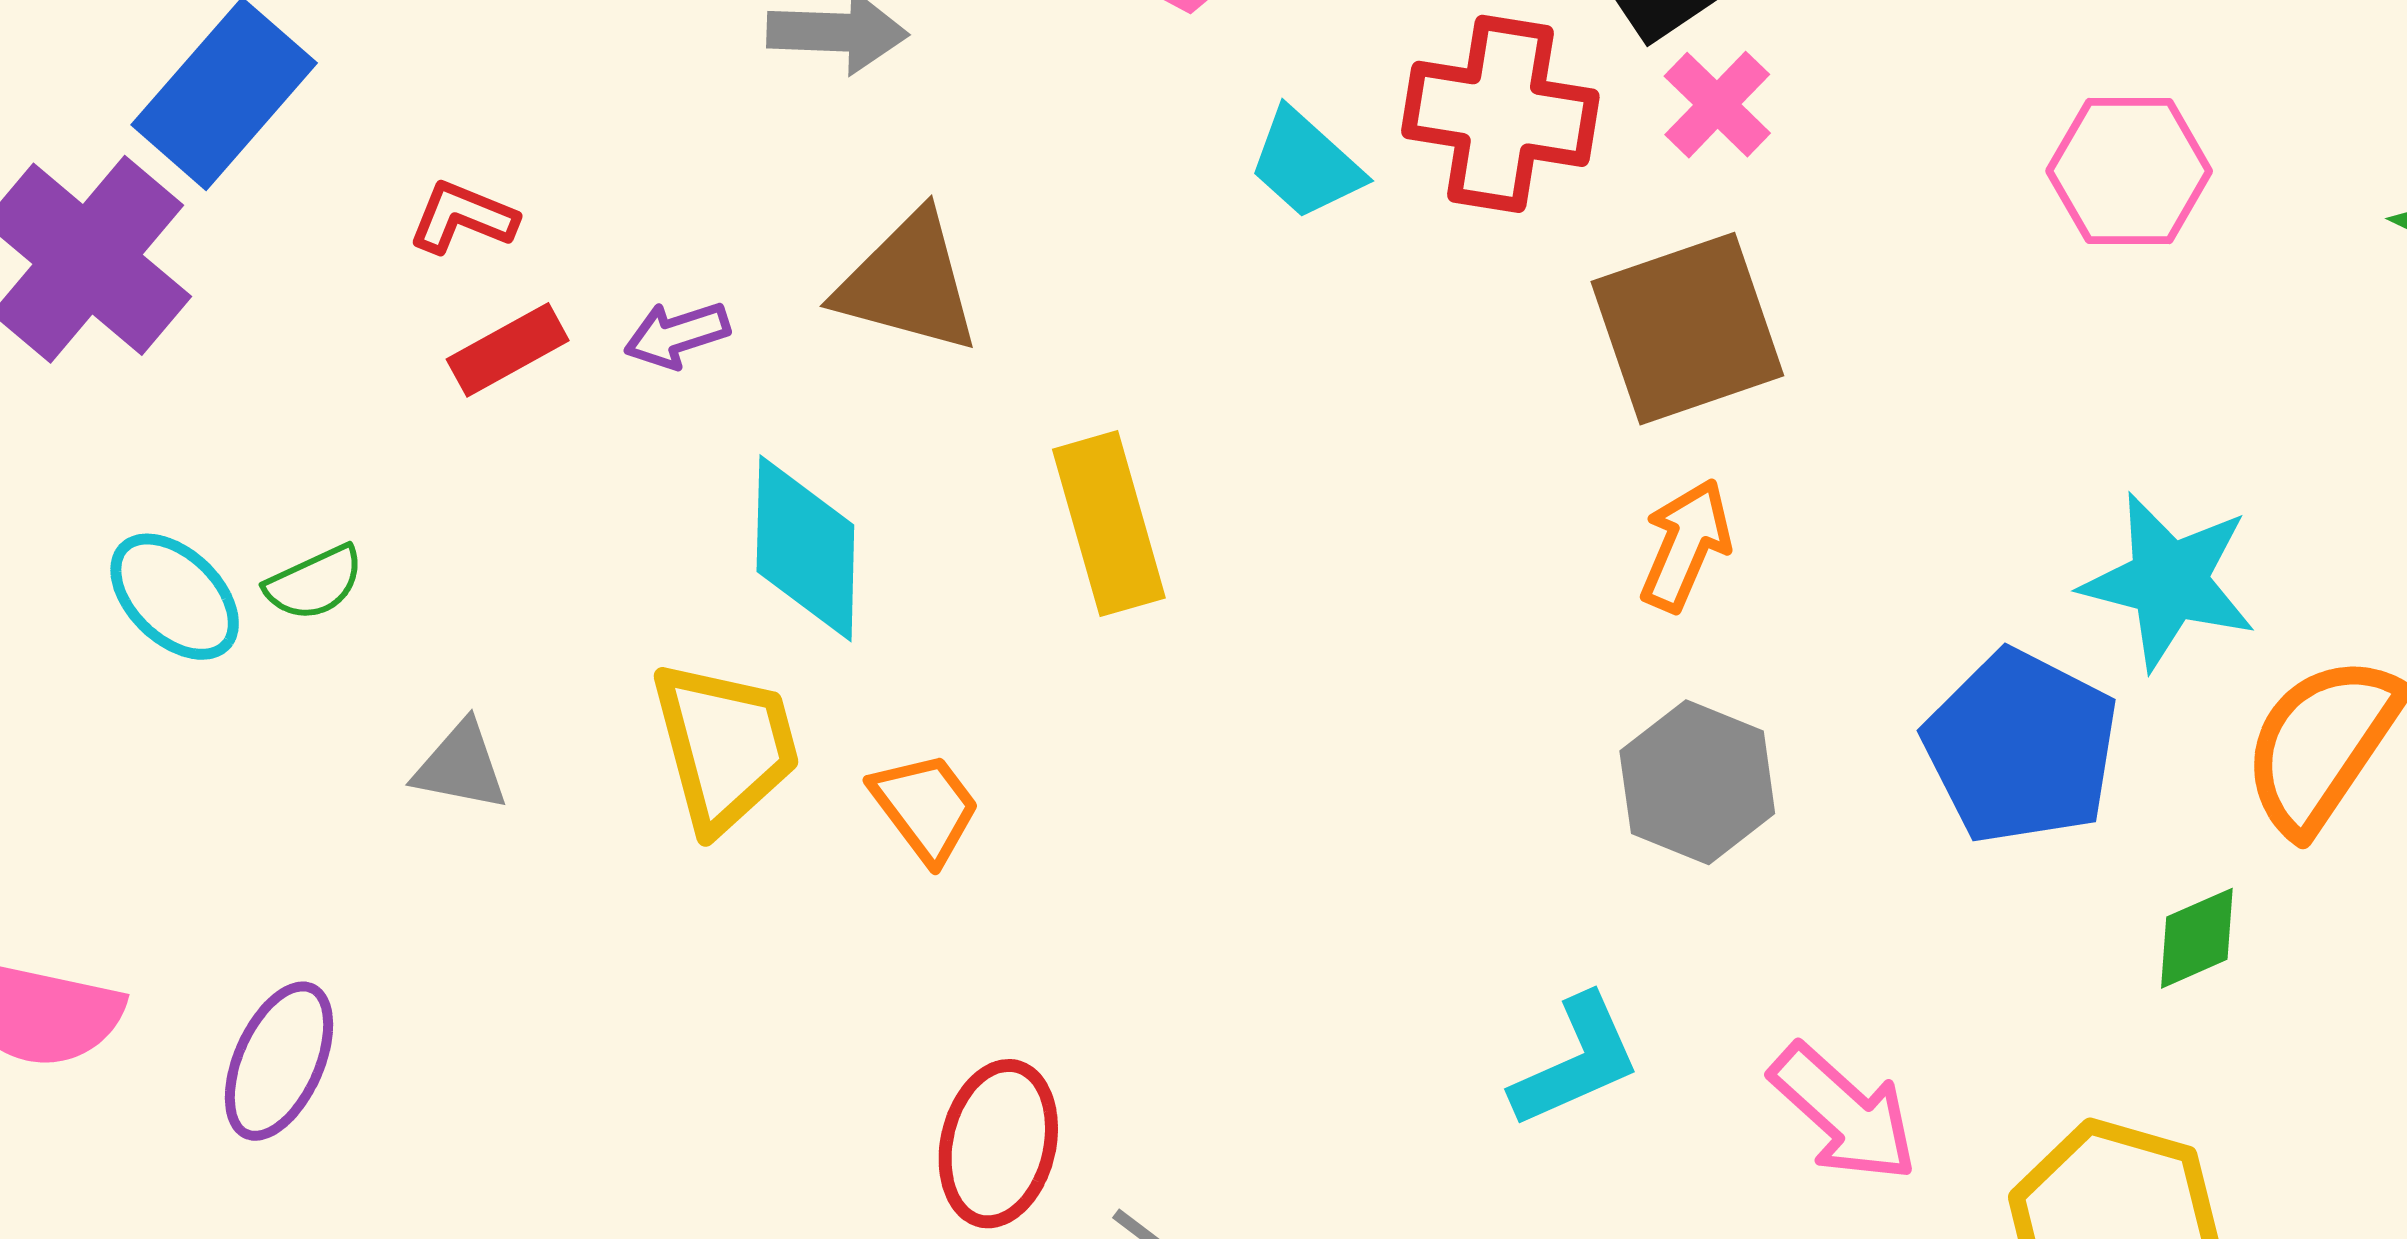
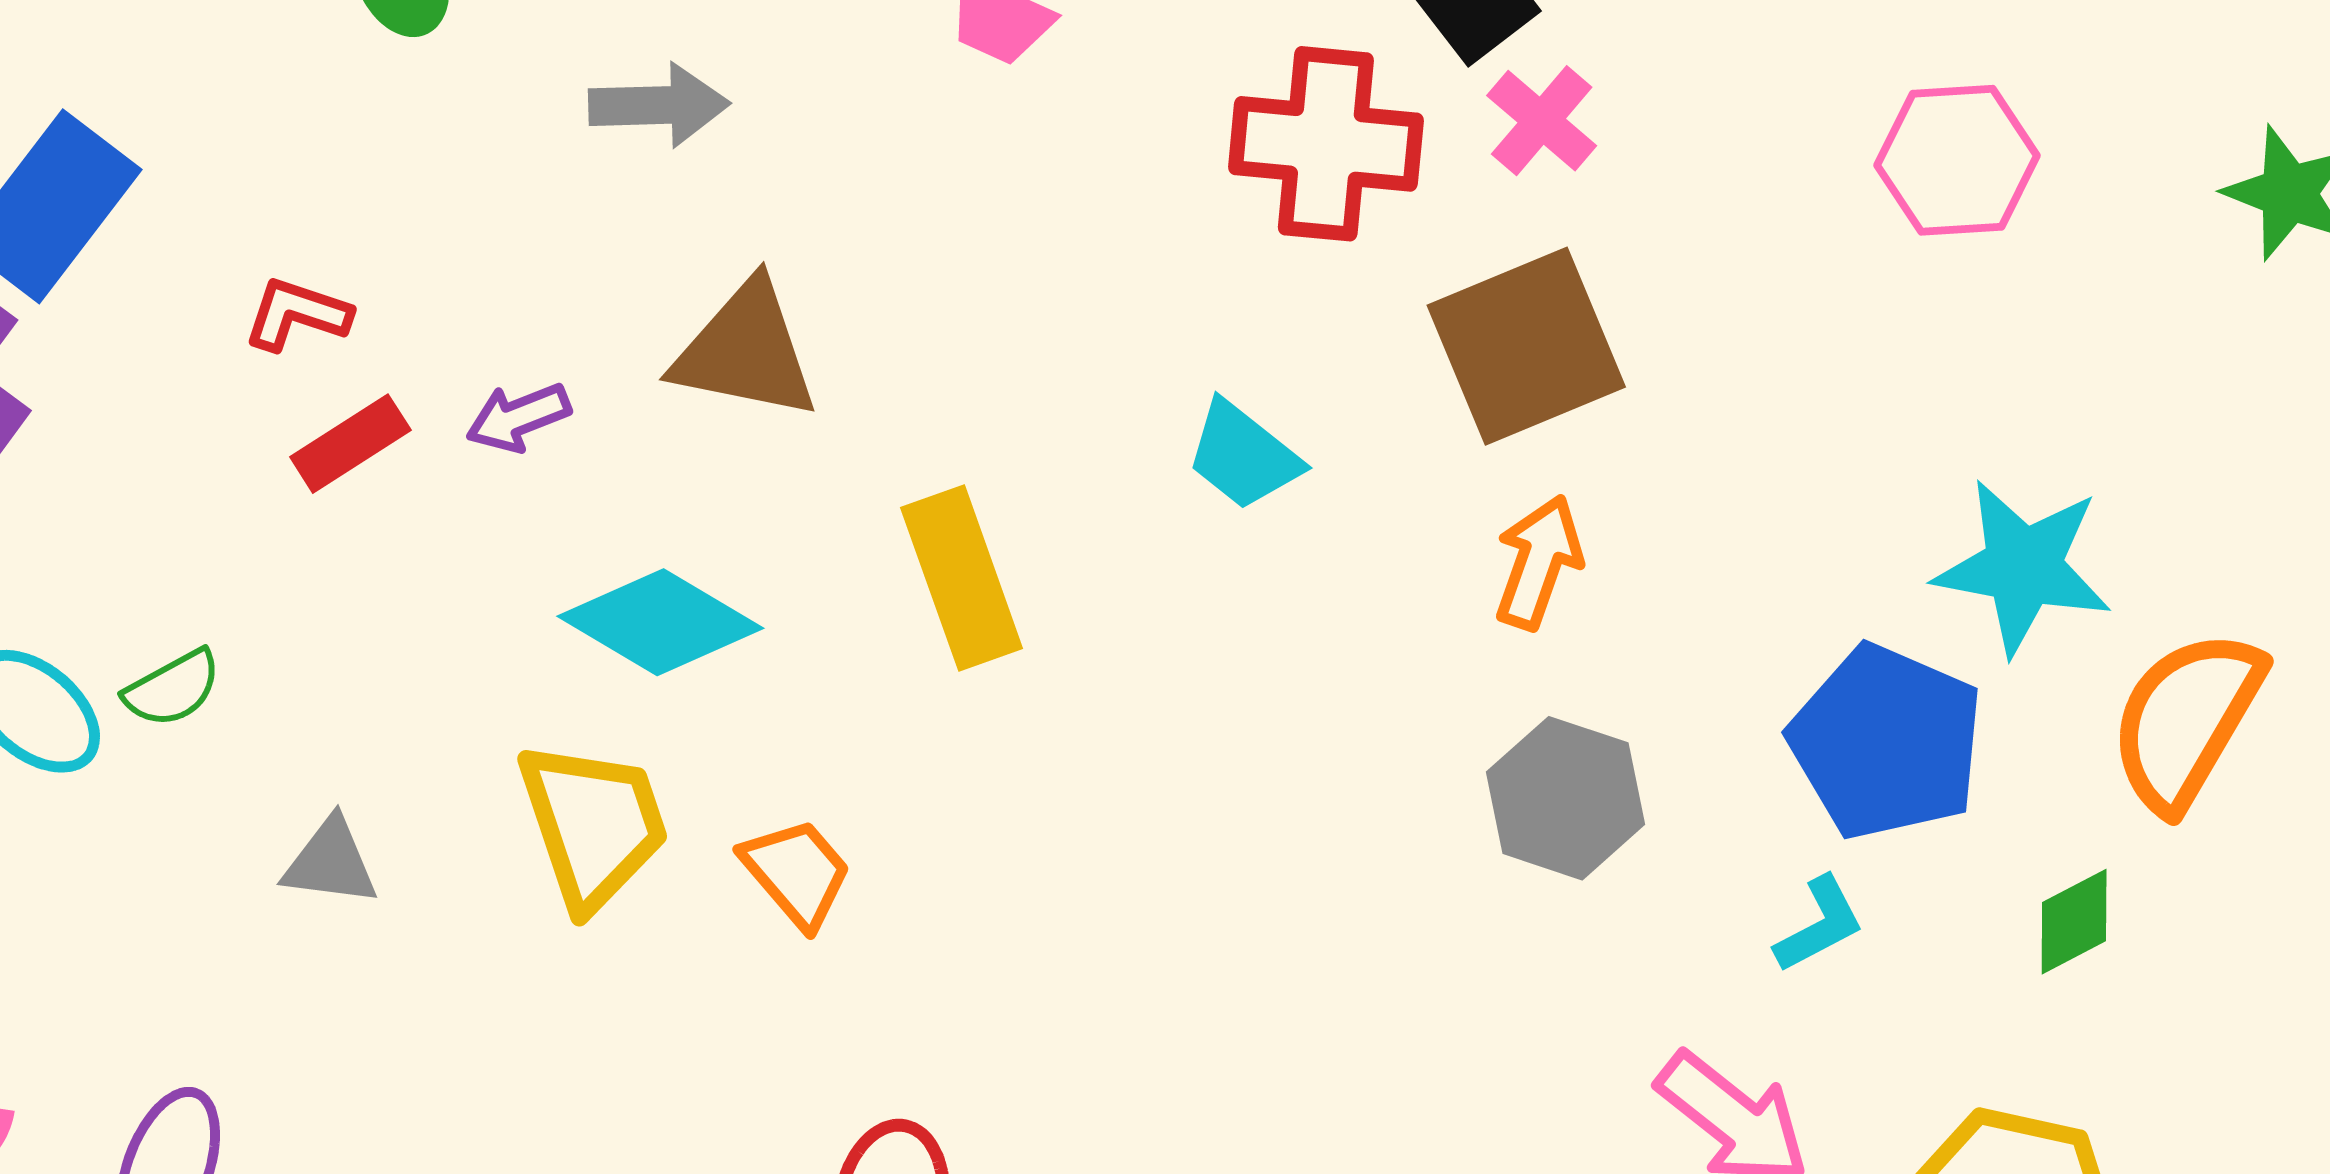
cyan trapezoid: (1306, 164) -> (1243, 456), moved
cyan diamond: (805, 548) -> (660, 622), turned -57
cyan L-shape: (1576, 1061) -> (1819, 925), moved, size x0.7

